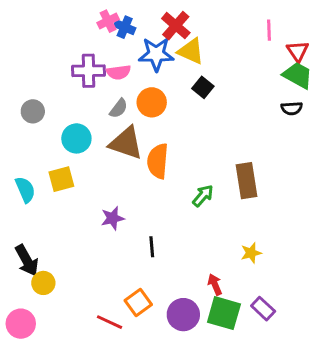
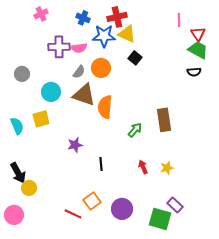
pink cross: (108, 21) -> (41, 14), moved
red cross: (176, 26) -> (117, 17), turned 36
red arrow: (215, 284) -> (143, 167), moved
green square: (224, 313) -> (160, 219), moved

